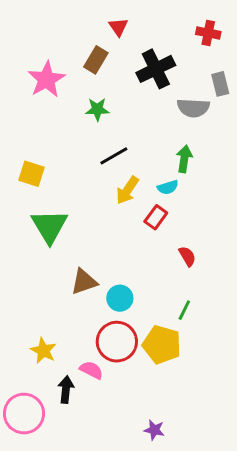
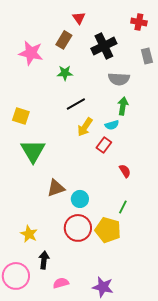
pink star: (46, 79) -> (31, 53), turned -30
gray semicircle: (193, 108) -> (119, 79), moved
pink semicircle: (91, 370) -> (61, 283), moved, turned -42
purple star: (154, 430) -> (103, 287), size x1.5

